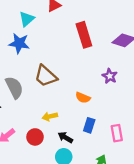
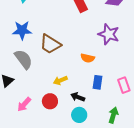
blue star: (19, 43) -> (22, 30), moved
purple star: (110, 76) -> (109, 34), size x1.5

